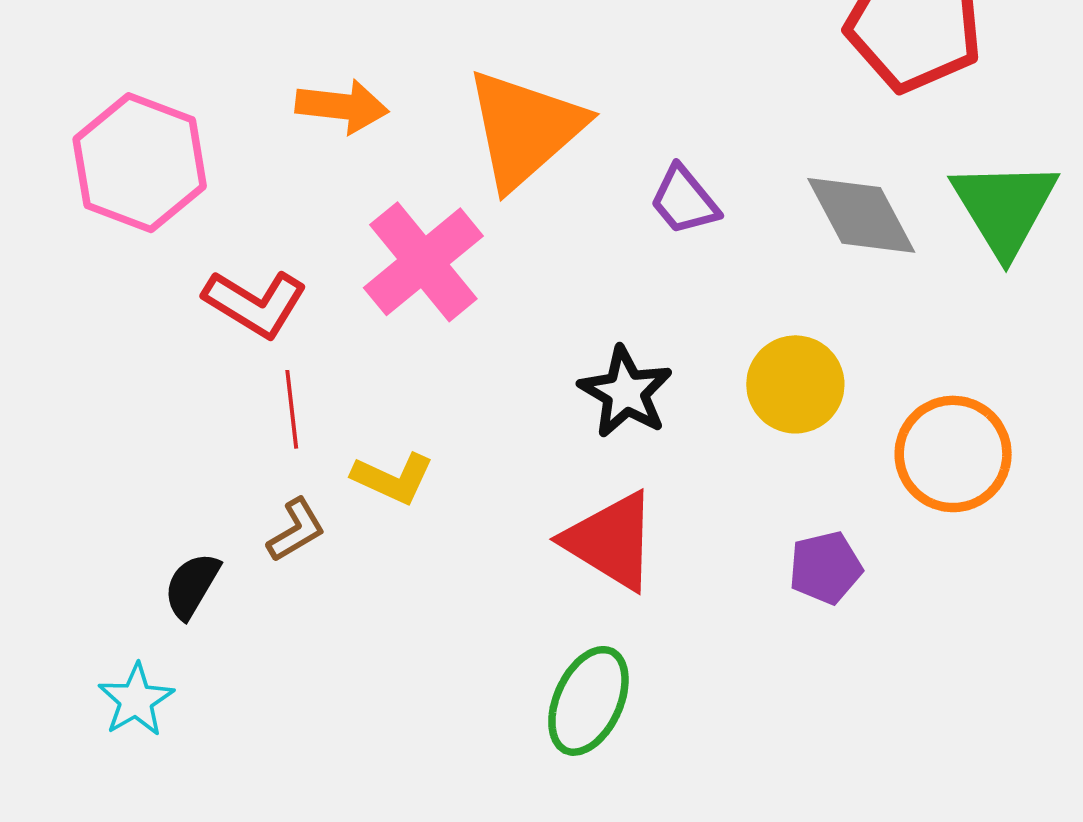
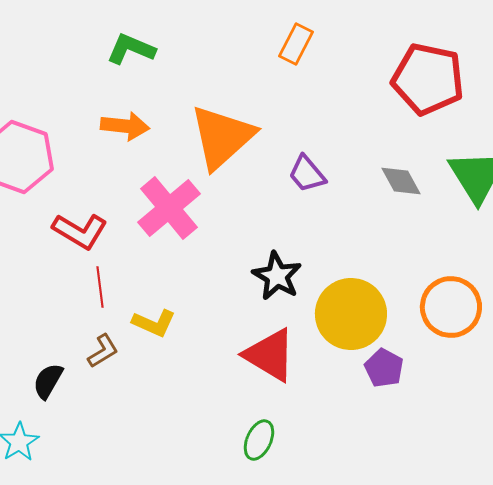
gray diamond: (861, 215) -> (401, 181), size x0.7
yellow circle: (795, 384) -> (351, 314), moved, size x1.4
purple pentagon: (826, 568) -> (384, 368), turned -30
green ellipse: (588, 701) -> (259, 440), size x0.7

